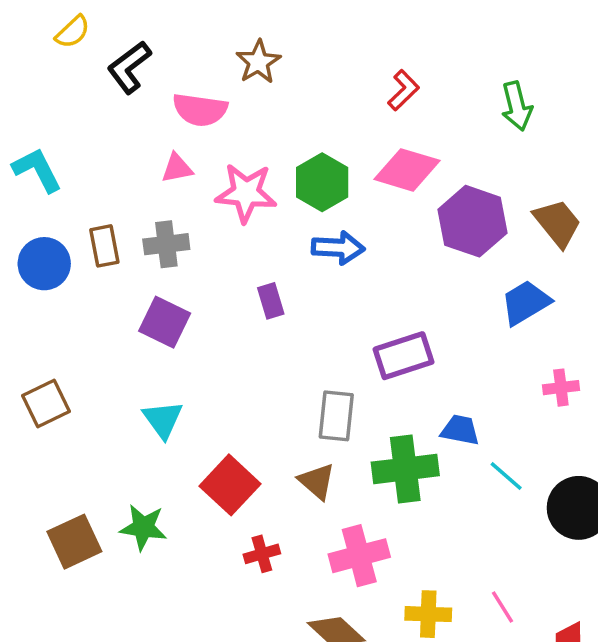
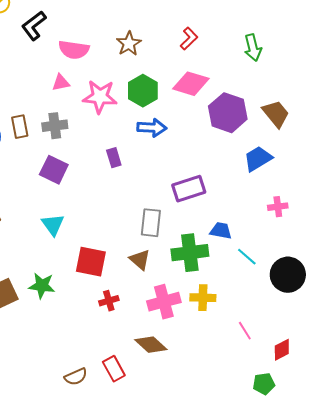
brown star: (258, 62) -> (129, 44), moved
red square: (230, 485) -> (91, 262), turned -32
yellow cross: (428, 614) -> (203, 298), moved

